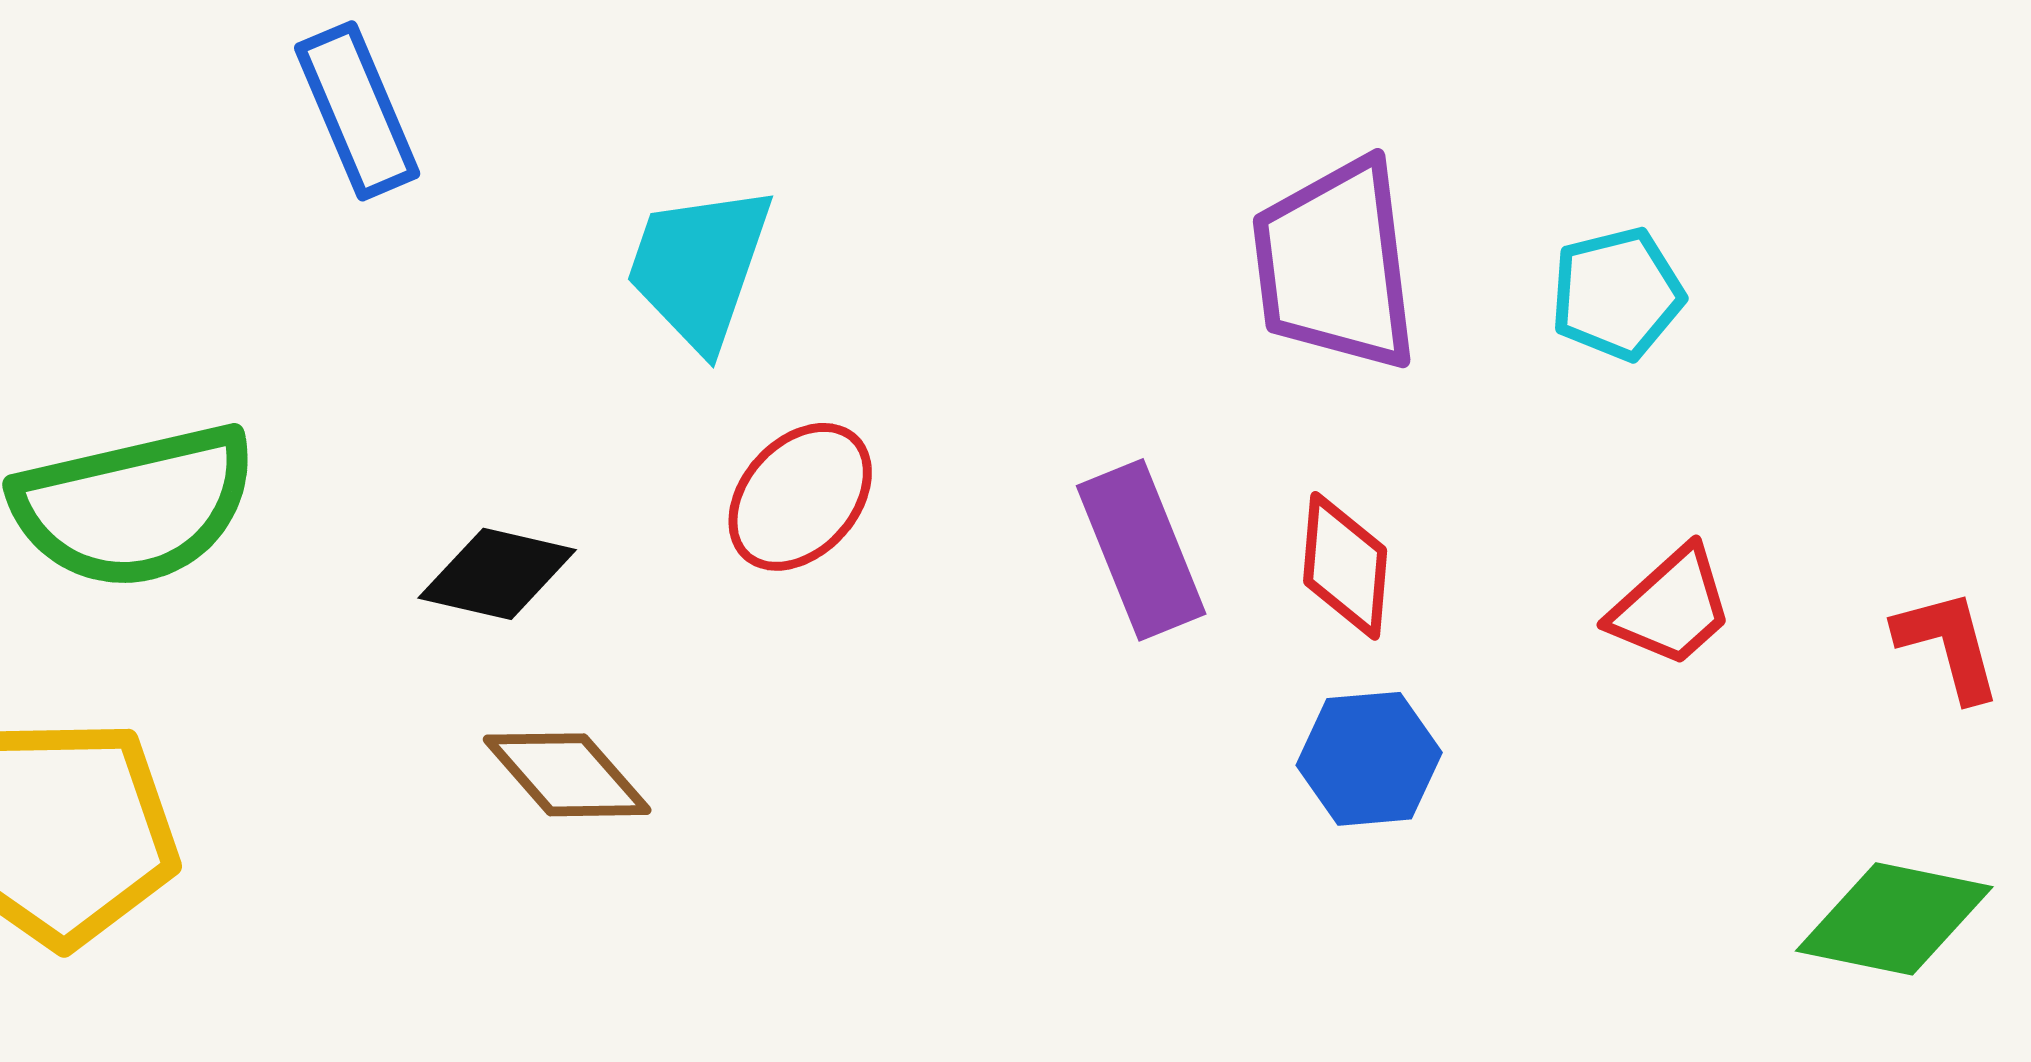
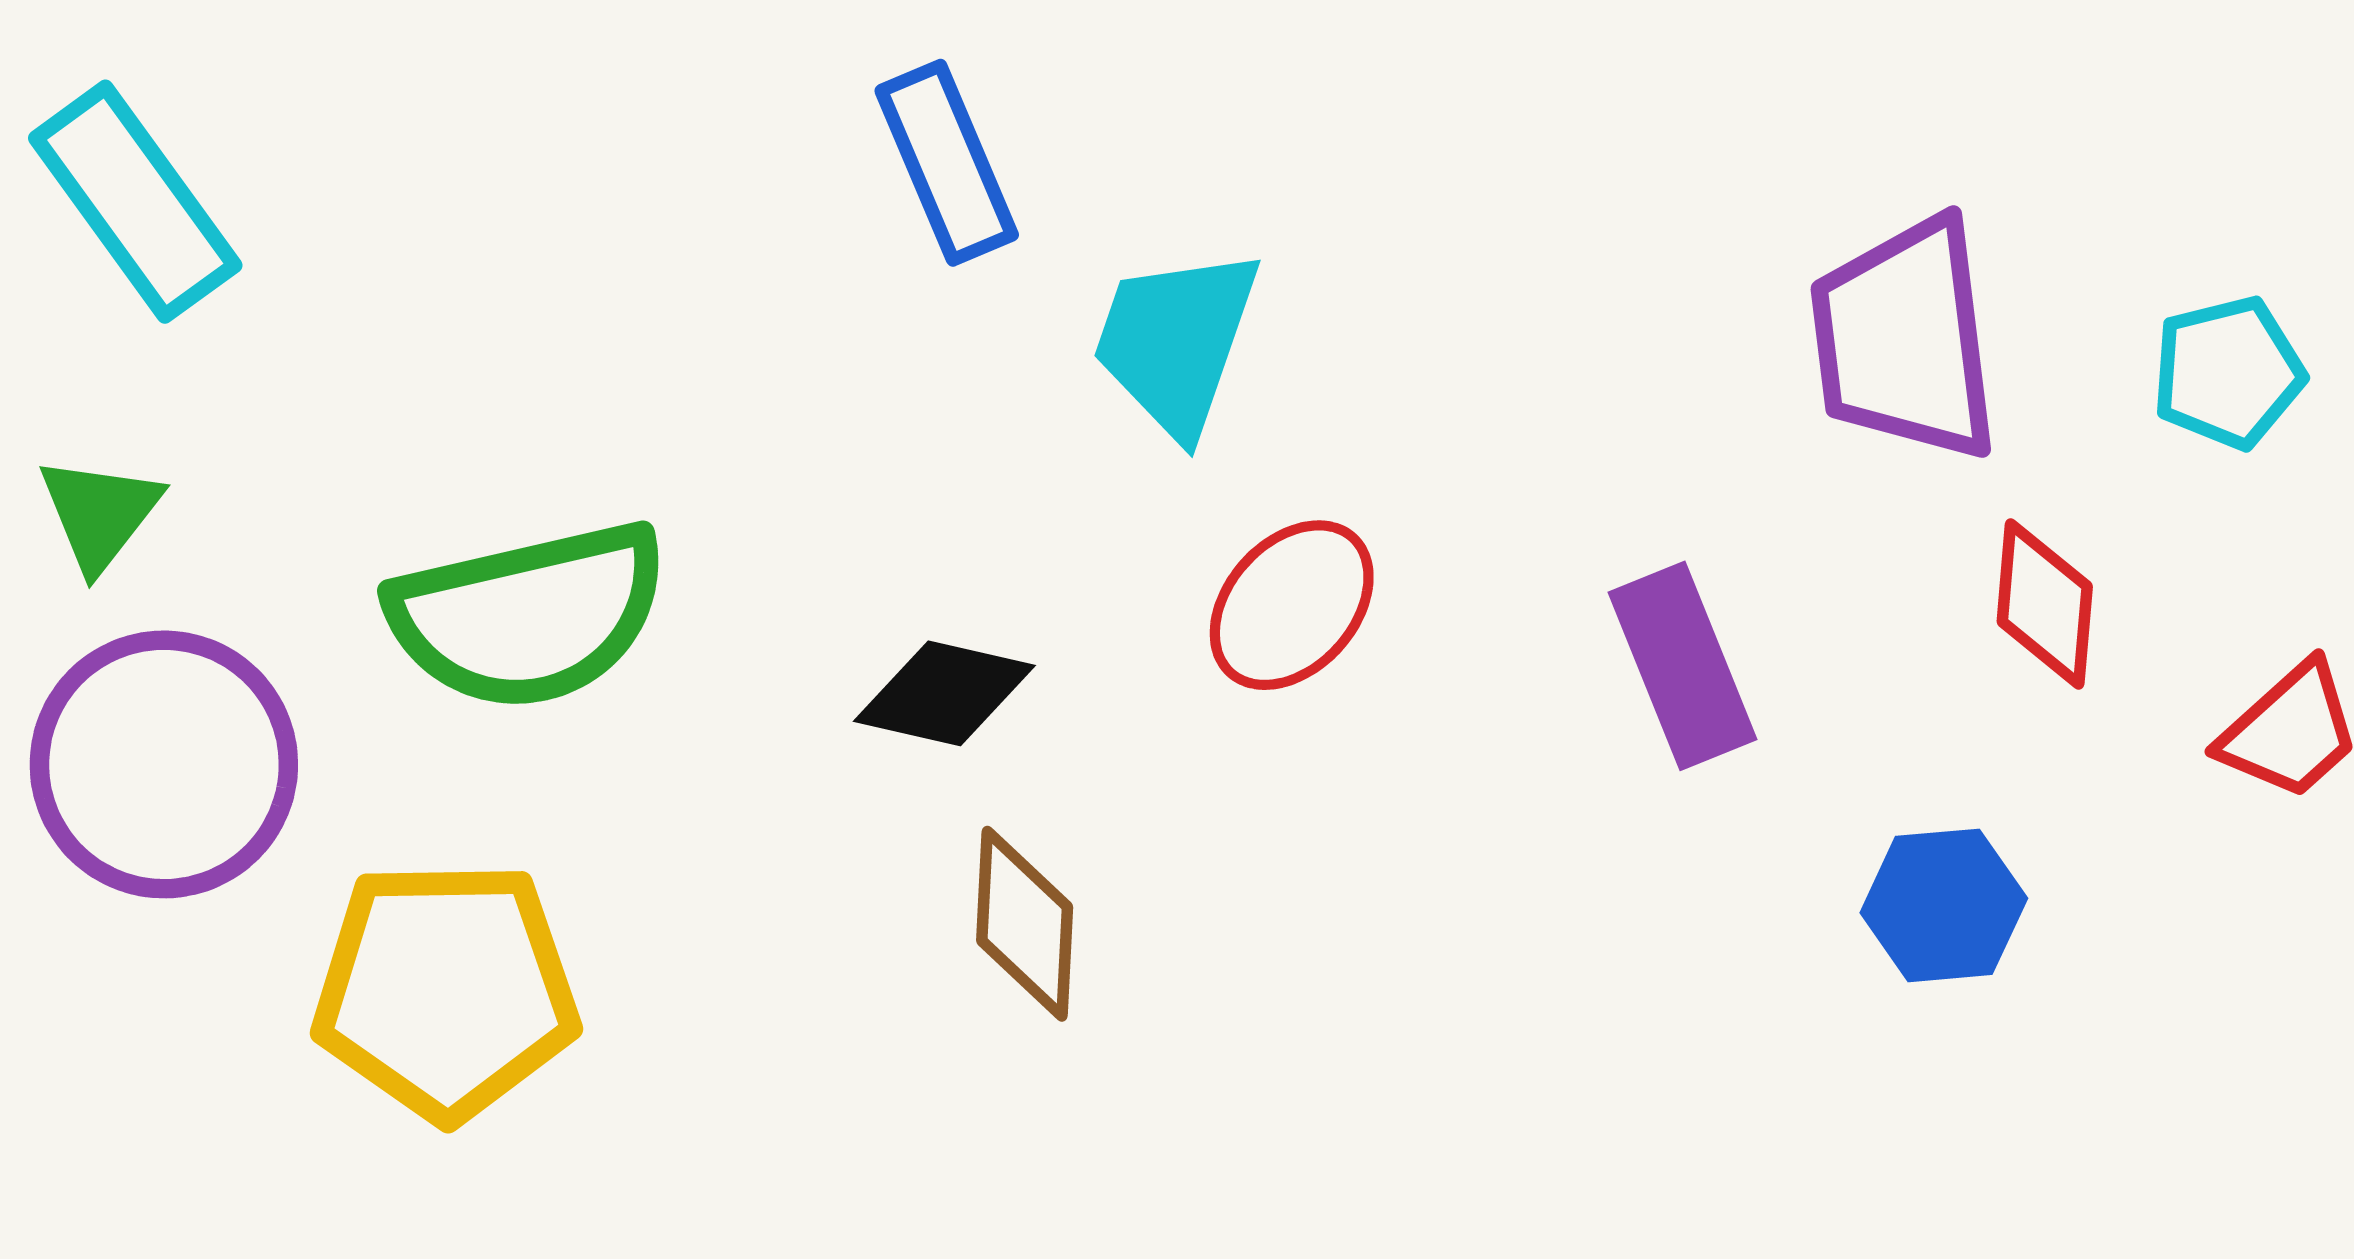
blue rectangle: (357, 111) -> (947, 163), moved
red diamond: (1345, 566) -> (2045, 604), moved
brown diamond: (567, 775) -> (1025, 924), turned 44

